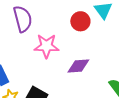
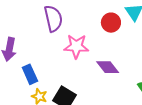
purple diamond: (78, 66) -> (108, 67), turned 55

